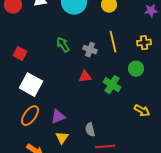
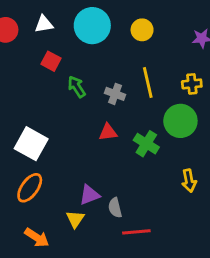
red square: (20, 54) -> (51, 61), moved
green circle: (136, 69) -> (180, 121), size x1.5
yellow arrow: (142, 111) -> (189, 181), turned 49
purple triangle: (58, 117) -> (89, 195), moved

